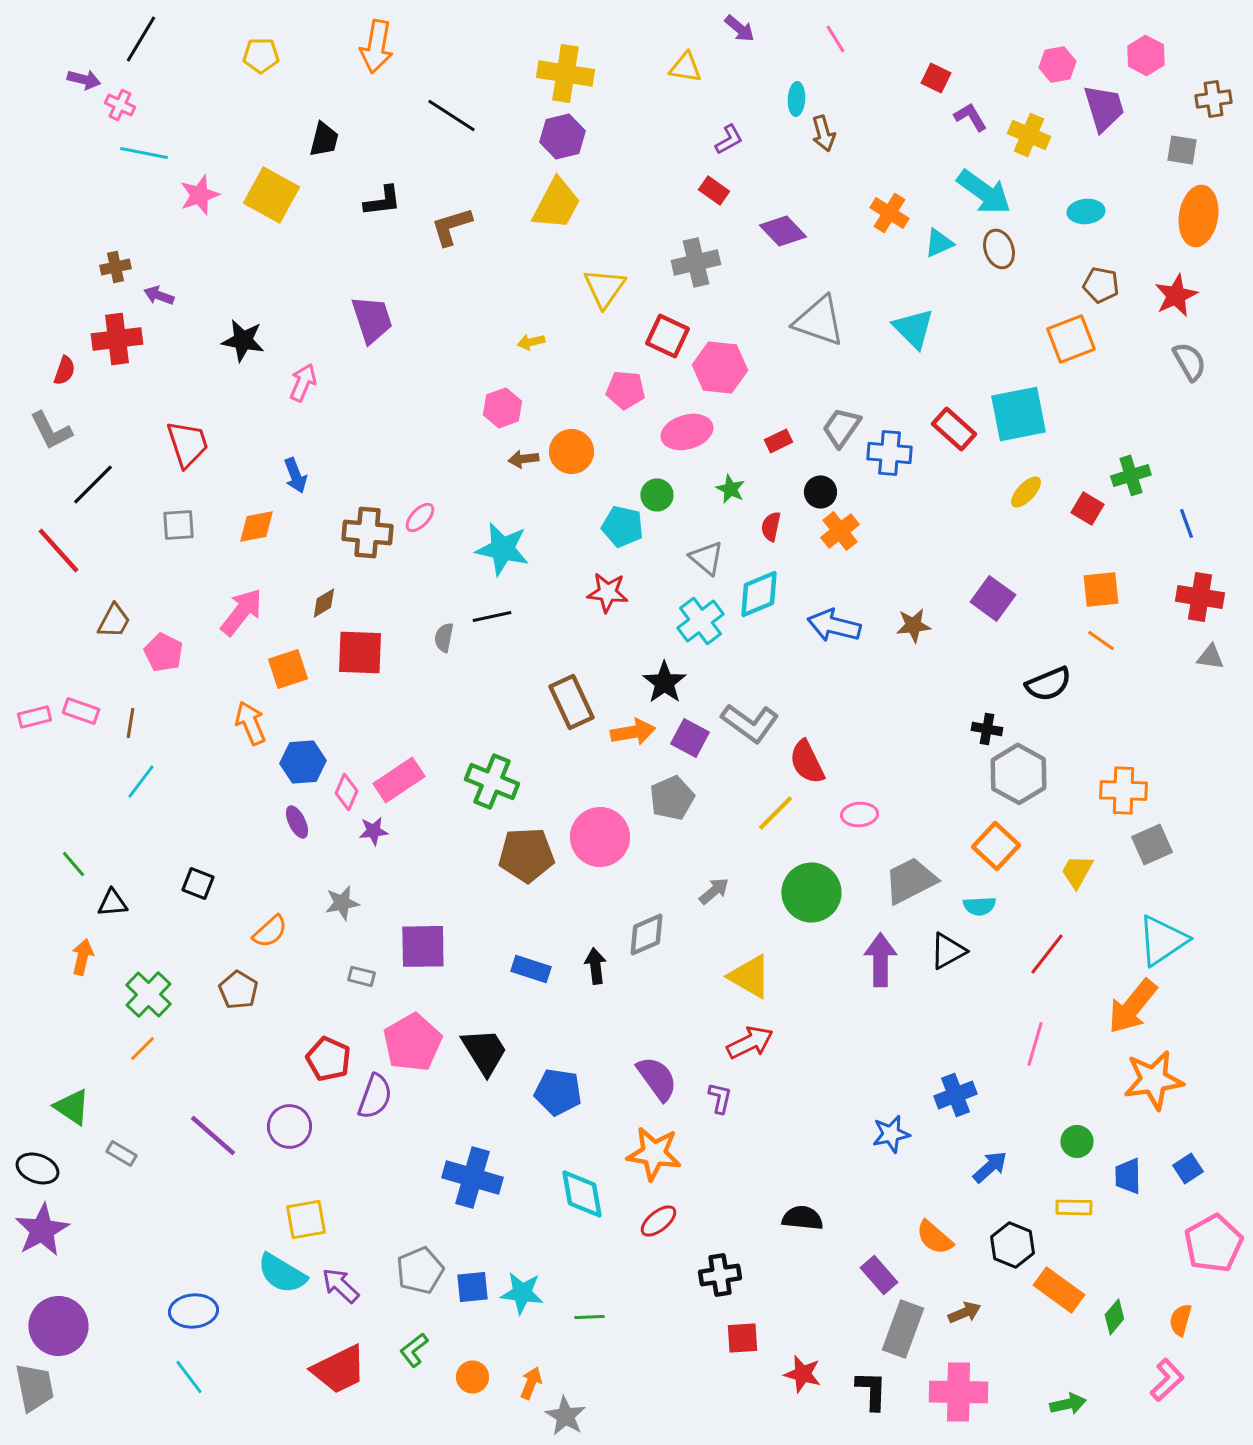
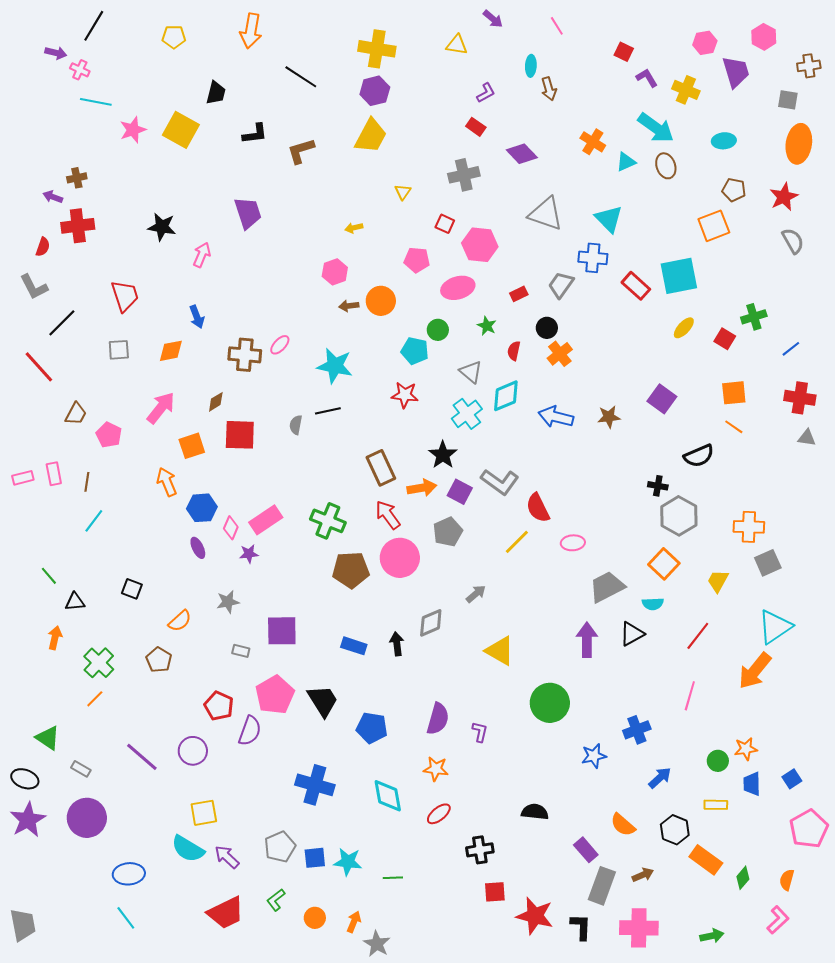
yellow triangle: (604, 288) -> (403, 192), size x0.6
purple arrow: (159, 295) -> (53, 197), moved
red square: (667, 336) -> (445, 224), size x0.7
blue cross: (889, 453) -> (593, 258), moved
blue line: (1186, 523) -> (791, 349), turned 72
pink rectangle: (81, 711) -> (54, 474), turned 60
green circle: (811, 892) -> (550, 703), moved
red arrow: (750, 1042) -> (388, 515), moved, turned -100
purple semicircle: (657, 1078) -> (438, 719), turned 52
orange star: (1153, 1080) -> (746, 749), moved, size x0.6
orange star: (654, 1153) -> (436, 769), size x0.7
purple circle: (58, 1326) -> (87, 818), moved
red star: (802, 1374) -> (535, 916), size x1.5

